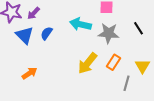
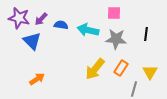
black line: (138, 28) -> (146, 34), turned 40
blue semicircle: (46, 33) -> (61, 25), moved, turned 64

